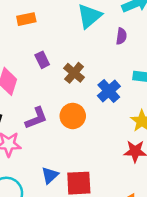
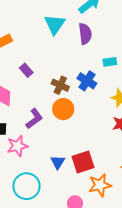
purple semicircle: (121, 36) -> (85, 34), size x1.5
brown cross: (74, 73) -> (60, 85), moved

